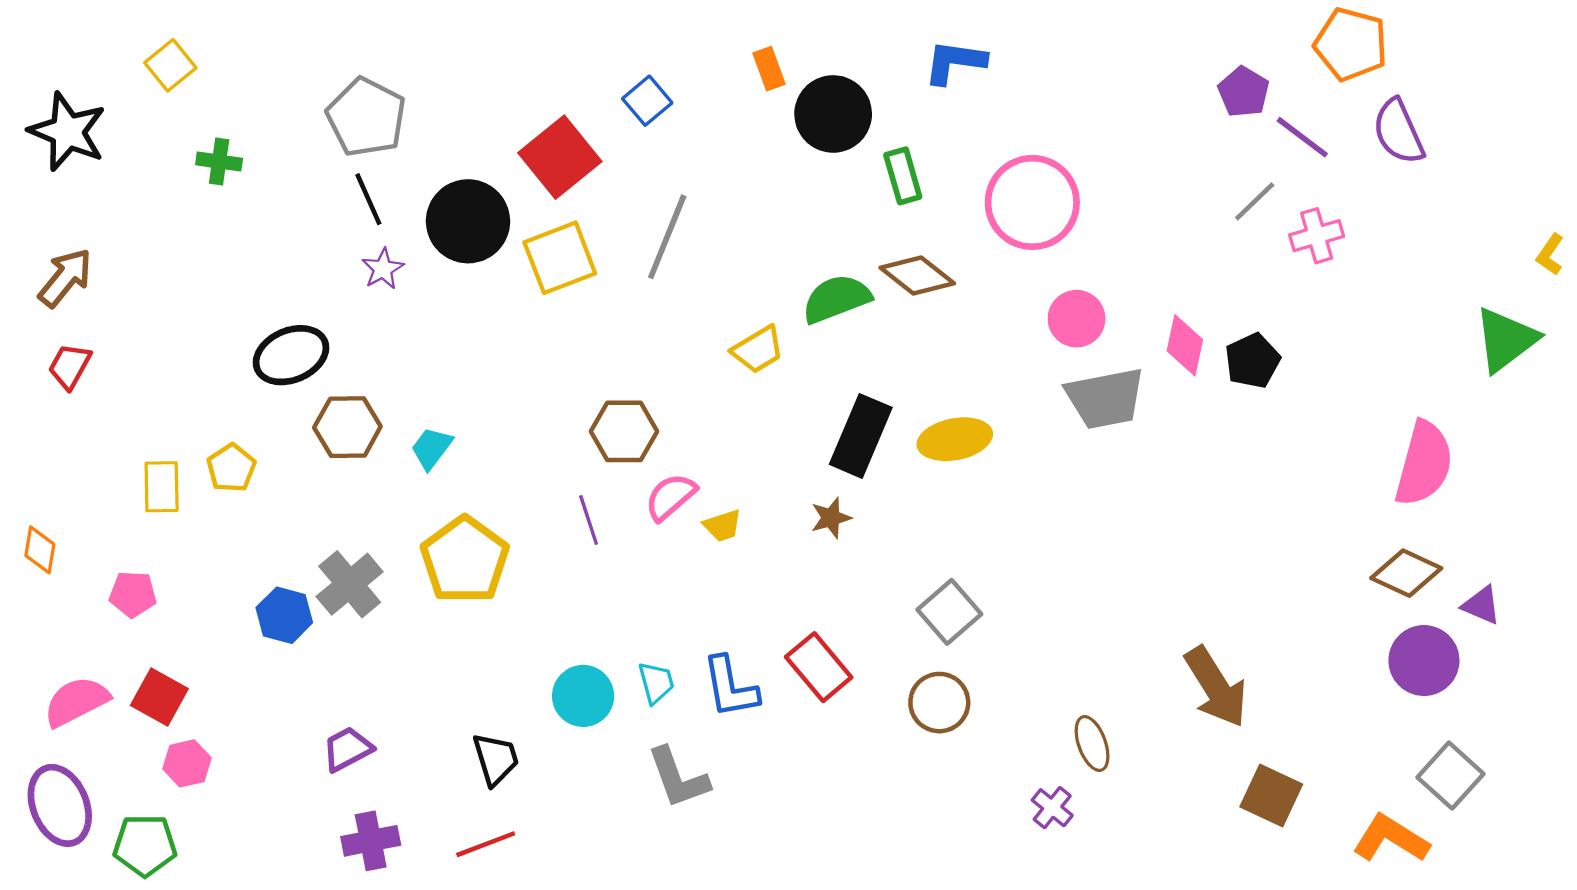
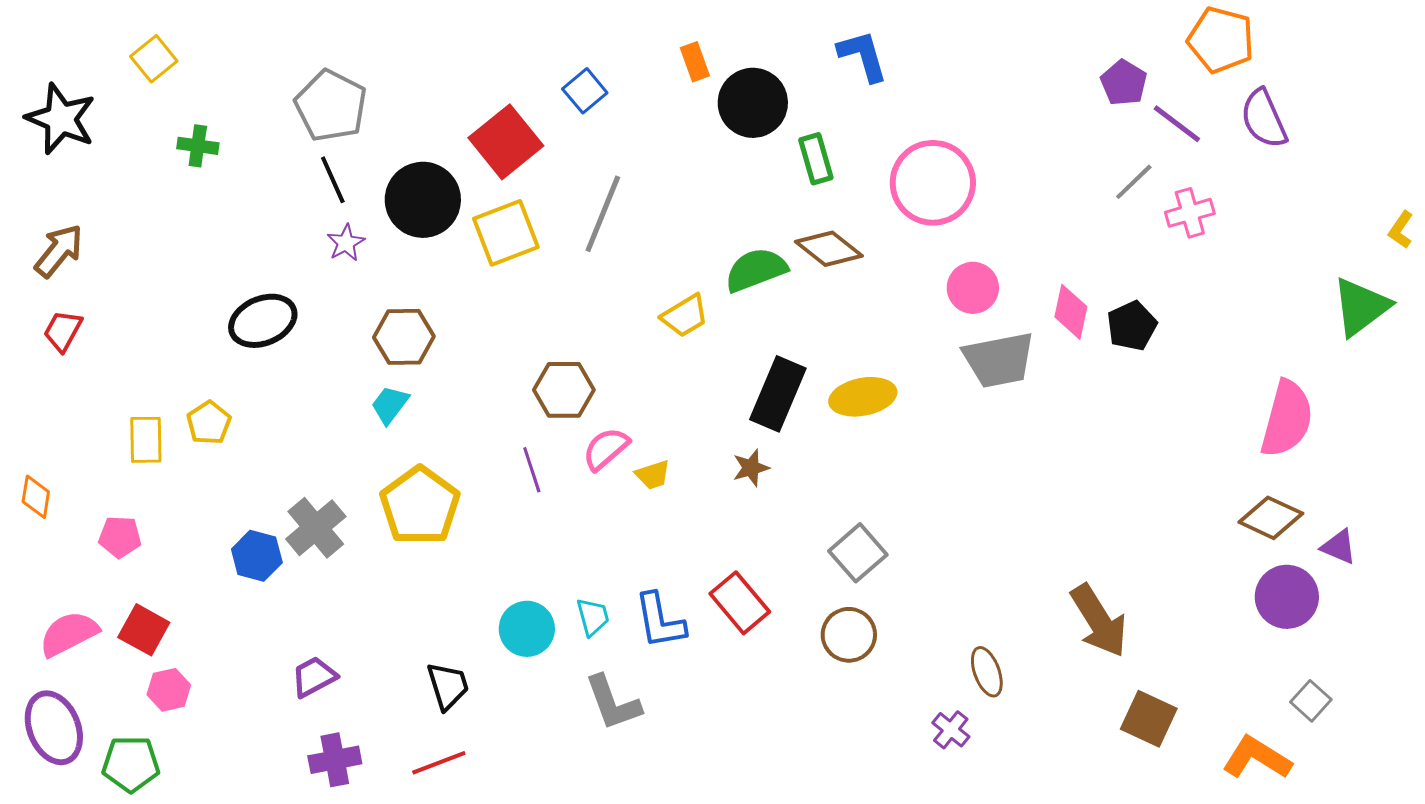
blue L-shape: (955, 62) -> (863, 56), turned 66
brown hexagon: (347, 427) -> (404, 337), moved
gray square: (1450, 776) -> (1311, 701), size x0.7

